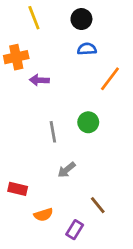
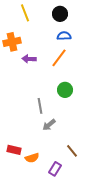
orange line: (110, 79) -> (59, 58), moved
gray line: (53, 132) -> (40, 106), moved
red rectangle: (18, 189) -> (14, 150), moved

